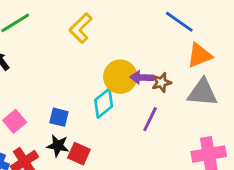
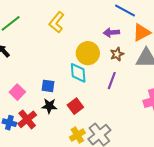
purple arrow: (142, 77) -> (111, 32), moved
cyan diamond: (104, 103) -> (78, 73), turned -50
red square: (79, 154) -> (75, 106), moved, turned 35

